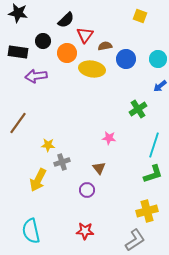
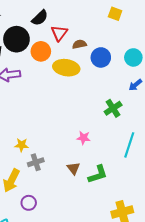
black circle: (43, 41) -> (16, 39), size x1.6
green L-shape: (153, 174) -> (98, 174), moved
purple circle: (87, 190) -> (29, 203), moved

